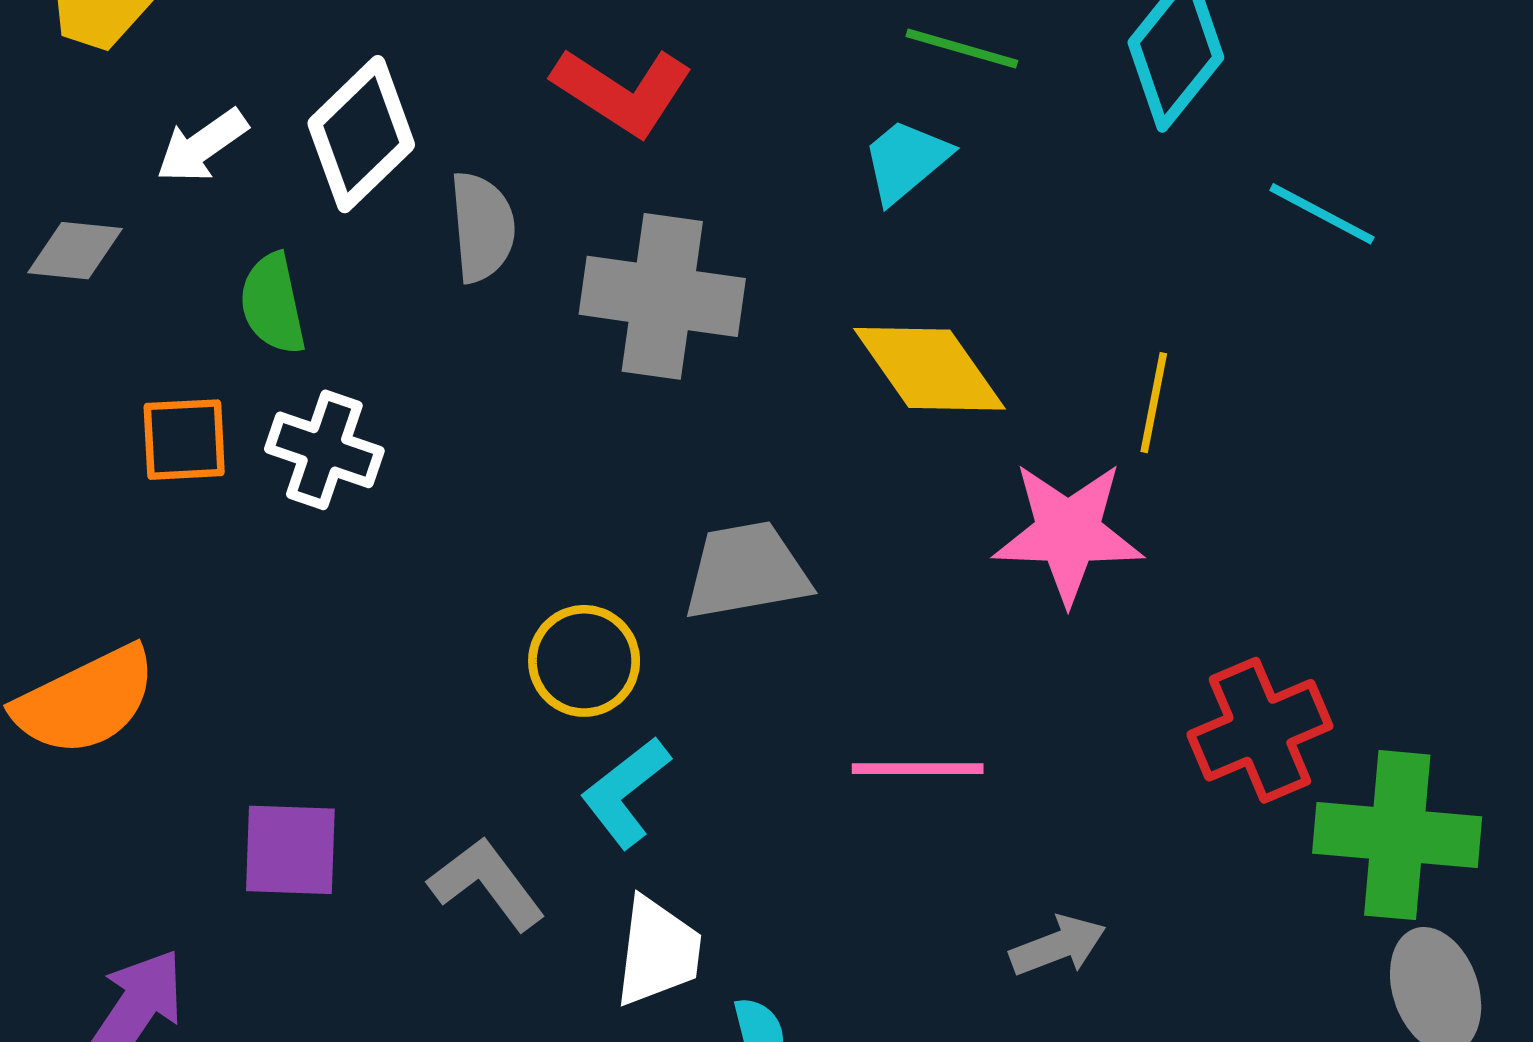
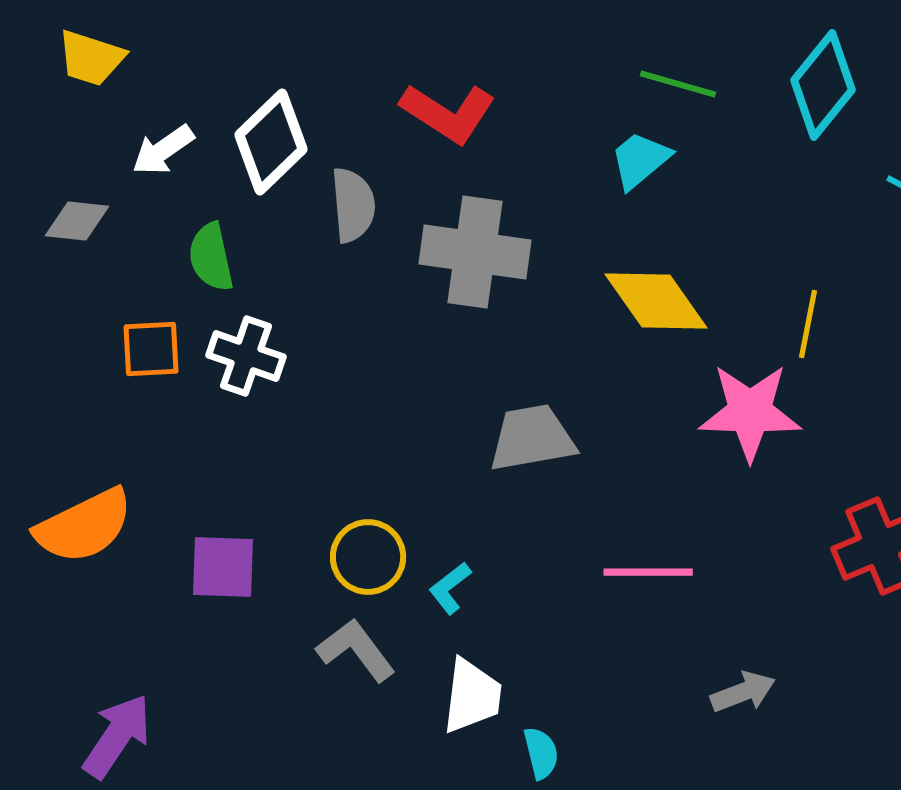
yellow circle: (584, 661) -> (368, 557), moved
cyan L-shape: (625, 792) -> (450, 588), size x0.7
purple square: (290, 850) -> (223, 567), moved

